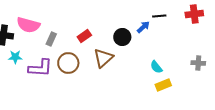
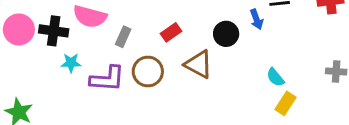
blue arrow: (143, 27) -> (256, 19), turned 112
brown triangle: (103, 58) -> (199, 64), turned -50
yellow rectangle: (163, 85) -> (285, 103), turned -35

